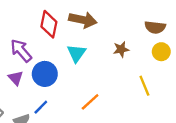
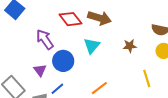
red diamond: (49, 24) -> (70, 19), turned -55
purple triangle: (16, 78) -> (40, 70), moved

